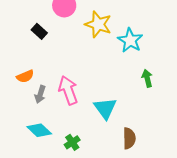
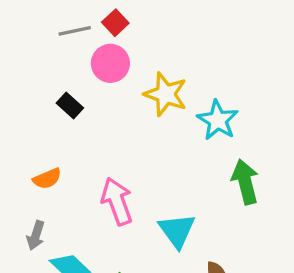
green arrow: (147, 78) -> (245, 182), size x1.5
gray arrow: (40, 94) -> (36, 235), moved

